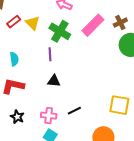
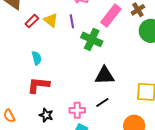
green cross: (60, 31) -> (92, 39), moved
purple line: (50, 54) -> (72, 21), moved
black triangle: (54, 81) -> (104, 76), moved, size x1.5

